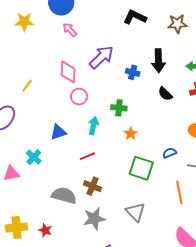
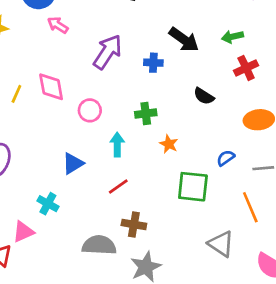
black arrow: (158, 61) -> (184, 40), turned -40
pink diamond: (68, 72) -> (51, 87), moved
yellow line: (27, 86) -> (16, 94), moved
black semicircle: (165, 94) -> (204, 96), moved
gray triangle: (136, 212) -> (221, 244), moved

